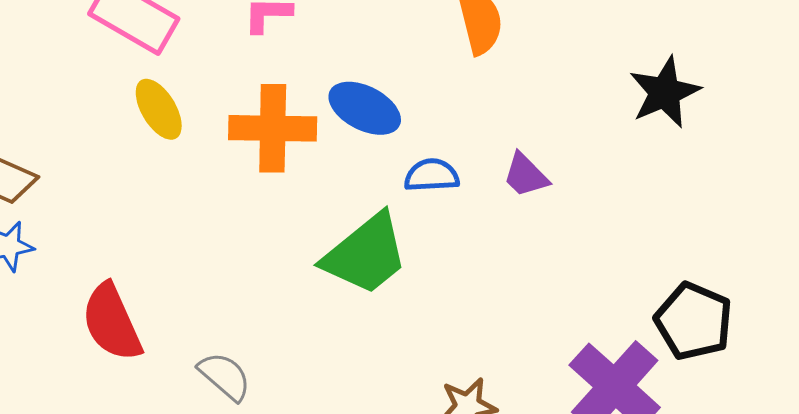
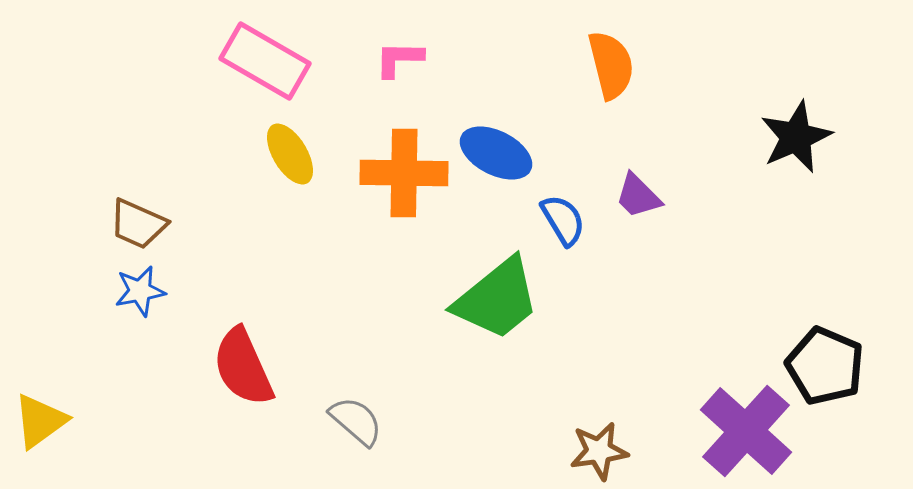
blue semicircle: (432, 175) -> (563, 220), turned 62
purple trapezoid: (526, 175) -> (638, 196), moved

